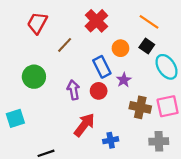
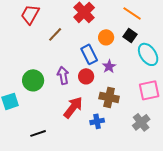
green circle: (34, 77) -> (33, 80), moved
brown cross: (140, 107) -> (109, 97), moved
gray cross: (159, 141) -> (141, 122), turned -36

